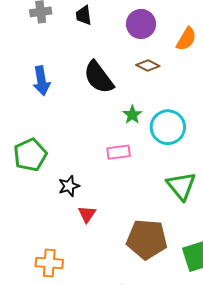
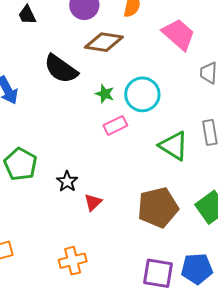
brown diamond: (148, 65) -> (104, 42), size x1.6
pink rectangle: (119, 152) -> (115, 125), moved
red triangle: (87, 214) -> (93, 202), turned 30

